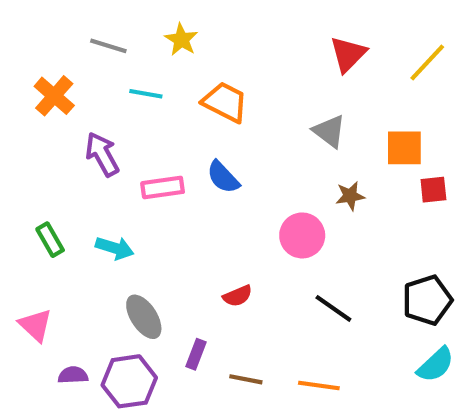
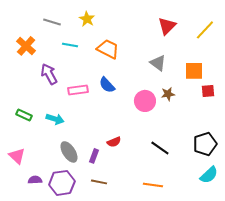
pink circle: (302, 235) -> (145, 101), moved
green rectangle: (50, 240) -> (24, 115), turned -35
purple rectangle: (196, 354) -> (94, 156), moved
brown line: (246, 379) -> (99, 182), moved

